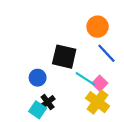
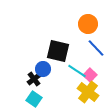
blue circle: (38, 78) -> (43, 69), moved
black cross: (48, 102) -> (34, 79), moved

